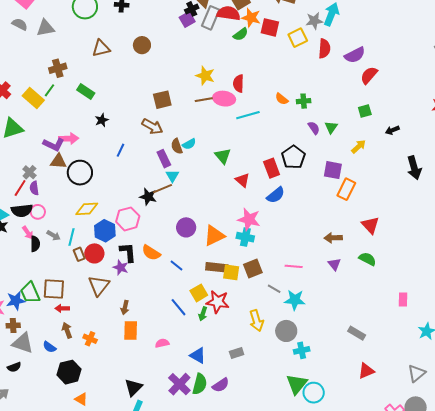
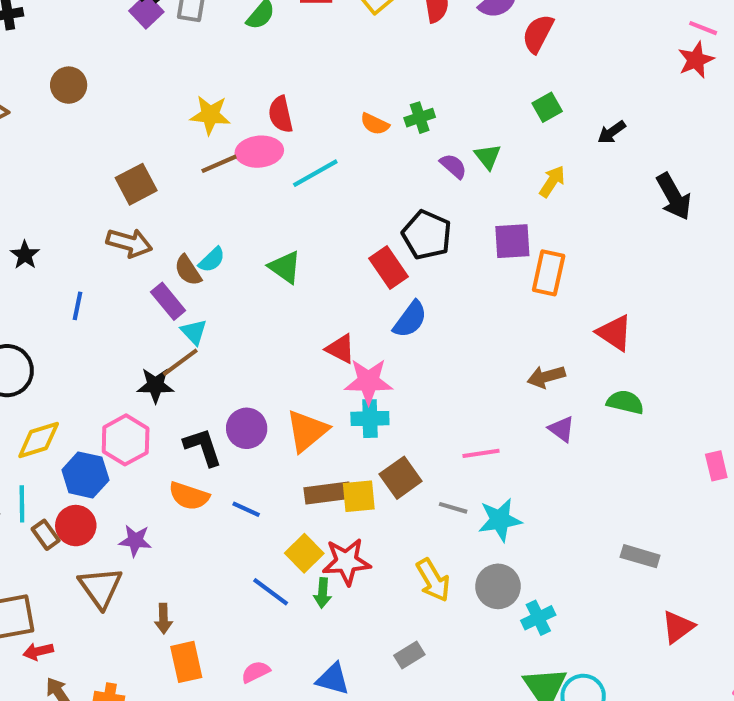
red triangle: (243, 180) -> (340, 349), moved
black L-shape: (128, 252) -> (203, 447), moved

